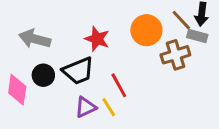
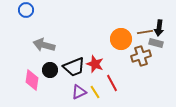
brown line: (181, 20) -> (145, 32), turned -56
red star: (97, 39) -> (95, 64), moved
red line: (119, 85) -> (112, 83), moved

